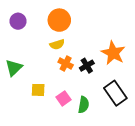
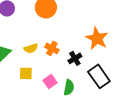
yellow semicircle: (57, 44) -> (31, 48), moved
black cross: (87, 66) -> (75, 58), moved

